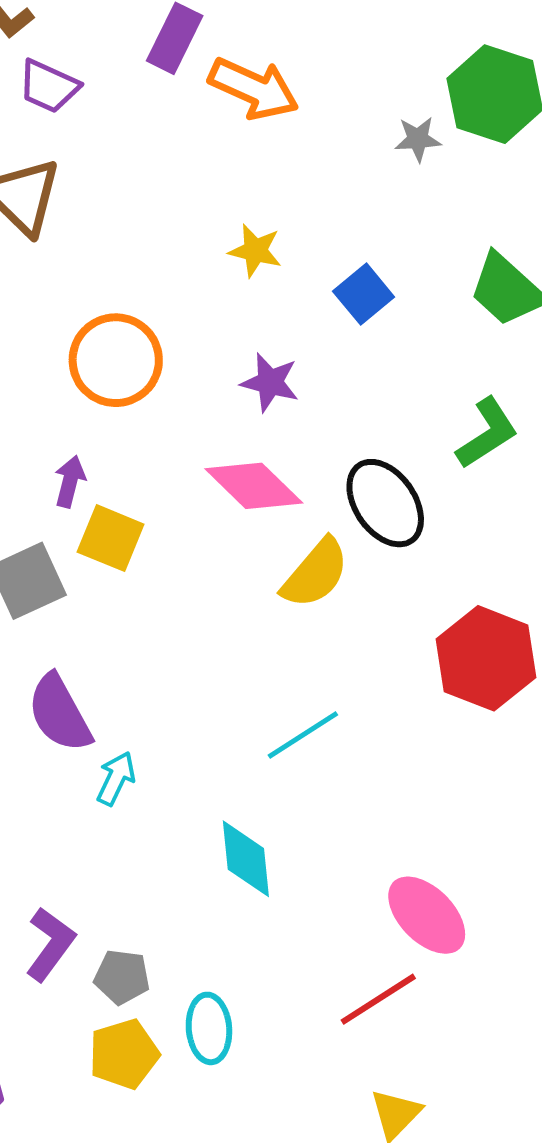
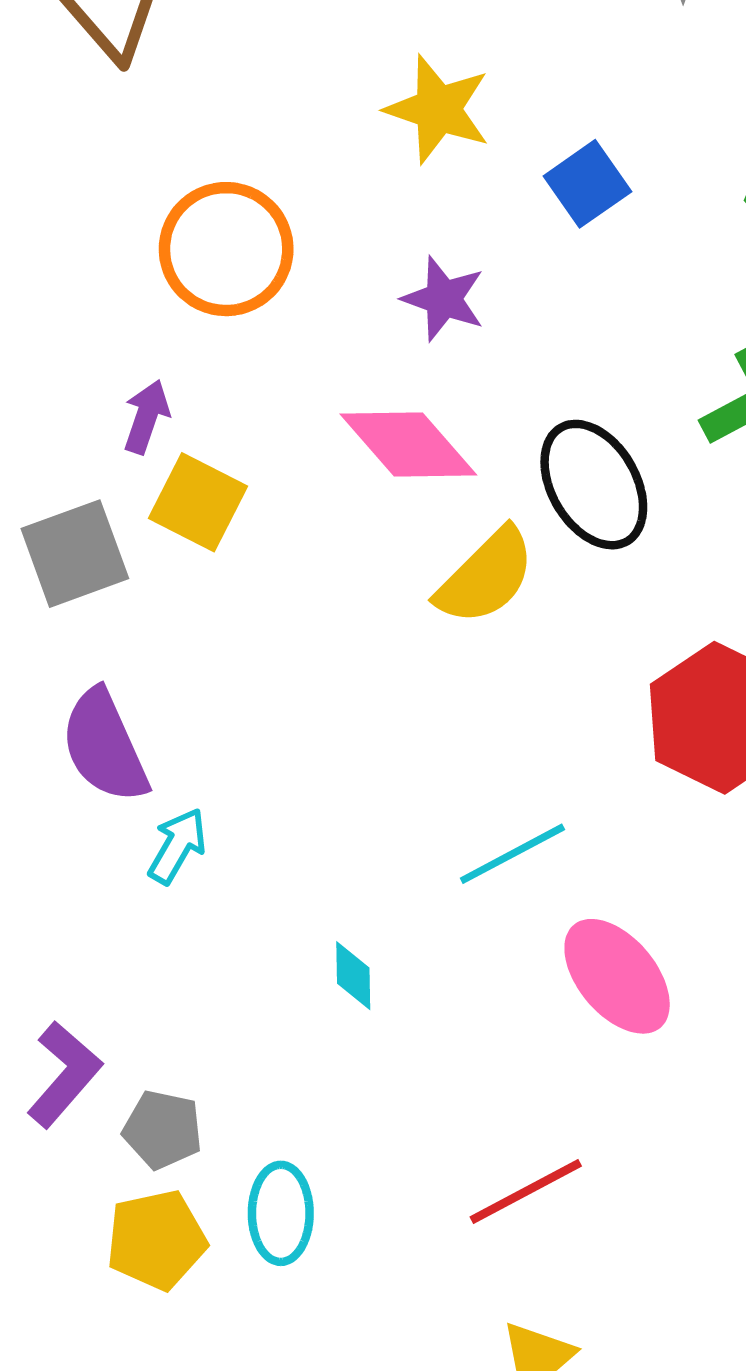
yellow star: (255, 251) -> (438, 109), size x1.4
cyan line: (303, 735) -> (512, 854), moved
cyan diamond: (246, 859) -> (353, 976), size x0.6
pink ellipse: (427, 915) -> (617, 976), moved

